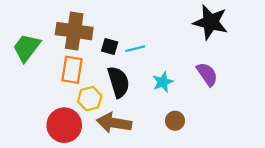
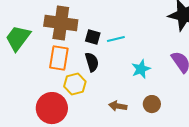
black semicircle: (119, 82) -> (92, 62), moved, size x0.7
brown arrow: (114, 123) -> (118, 106), moved, size x0.6

